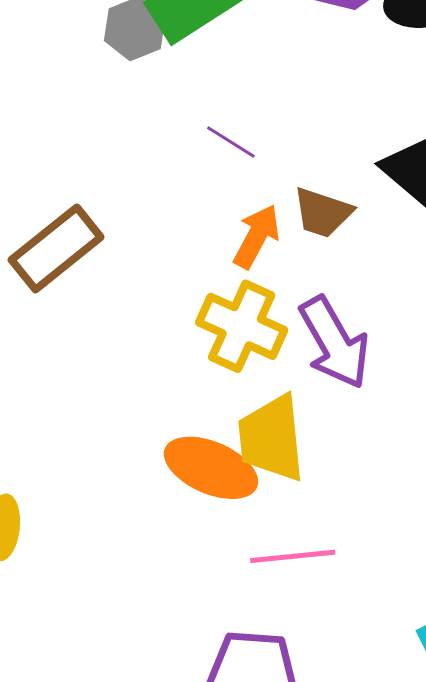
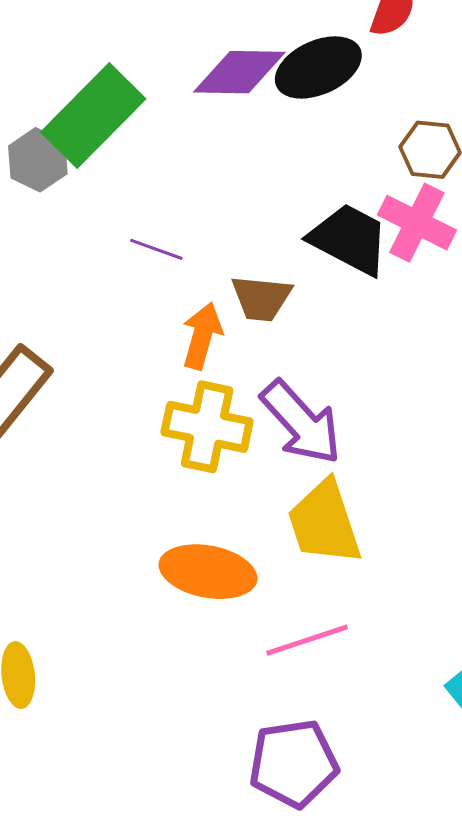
yellow trapezoid: (272, 438) -> (324, 523), moved

